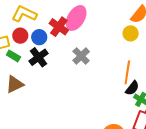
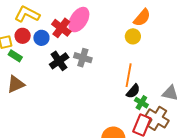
gray cross: (81, 56) -> (83, 58), turned -30
black cross: (39, 57) -> (59, 61), moved

